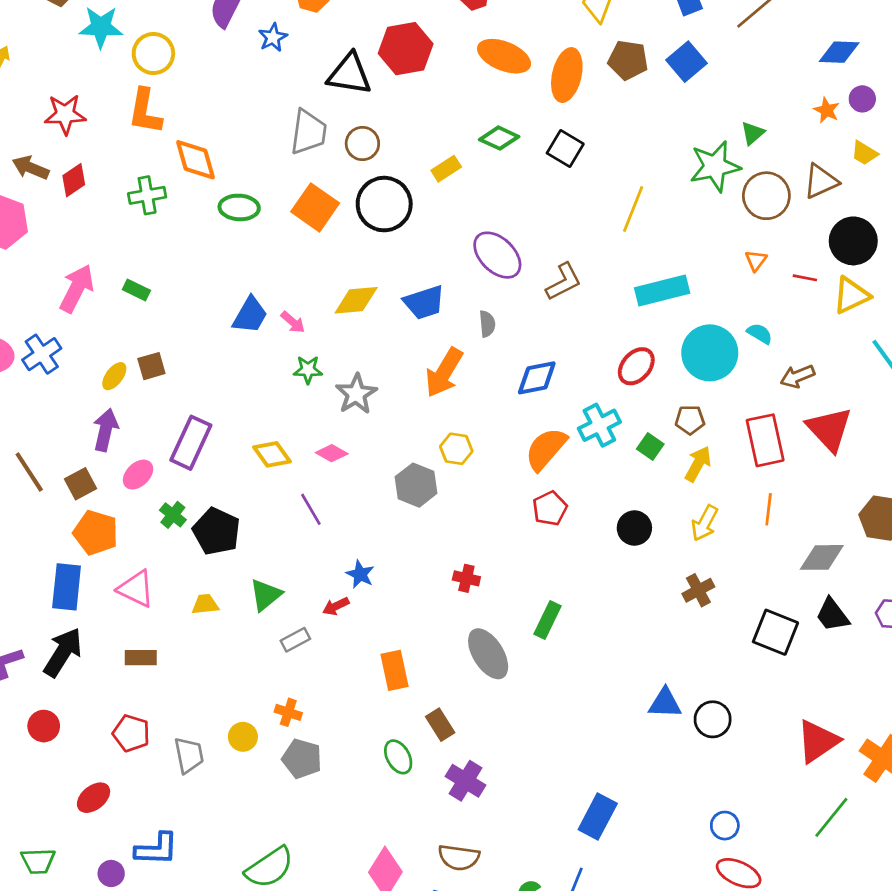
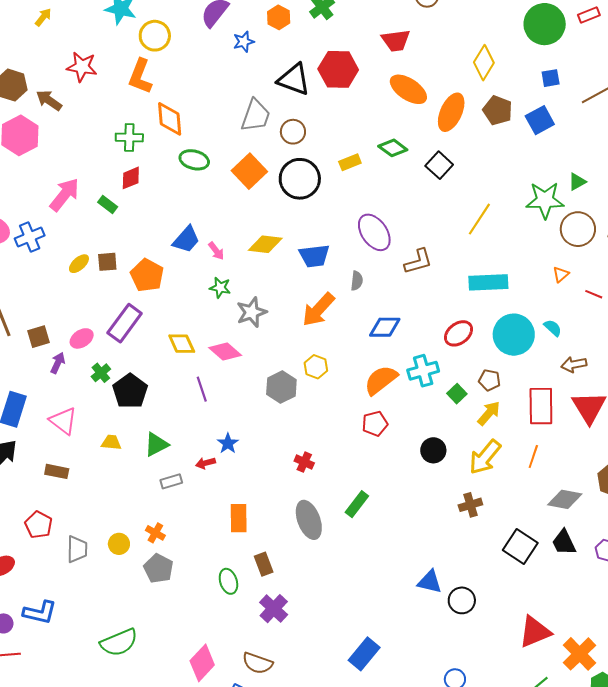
red diamond: (74, 180) -> (131, 178), moved
purple arrow: (106, 430) -> (58, 363), moved, size x0.7
pink diamond: (332, 453) -> (225, 352), size x1.4
yellow arrow: (705, 523) -> (485, 457), size x1.4
orange pentagon: (96, 533) -> (147, 275), moved

